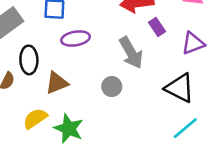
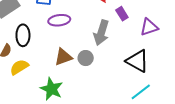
gray arrow: (131, 53) -> (101, 33), turned 45
brown triangle: (57, 83) -> (63, 57), moved
yellow semicircle: (35, 118) -> (19, 67), moved

